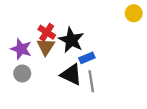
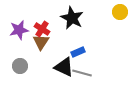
black star: (71, 40) -> (72, 18), moved
purple star: (21, 49) -> (19, 30), moved, turned -30
gray line: (91, 81) -> (82, 73), turned -66

